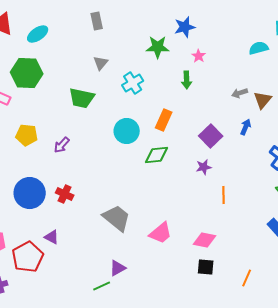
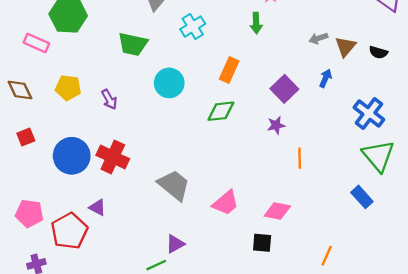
cyan circle: (127, 131) -> (169, 83), moved
purple arrow: (62, 145) -> (109, 99), turned -72
red cross: (65, 194) -> (113, 157), size x1.5
black square: (206, 267) -> (262, 243), moved

